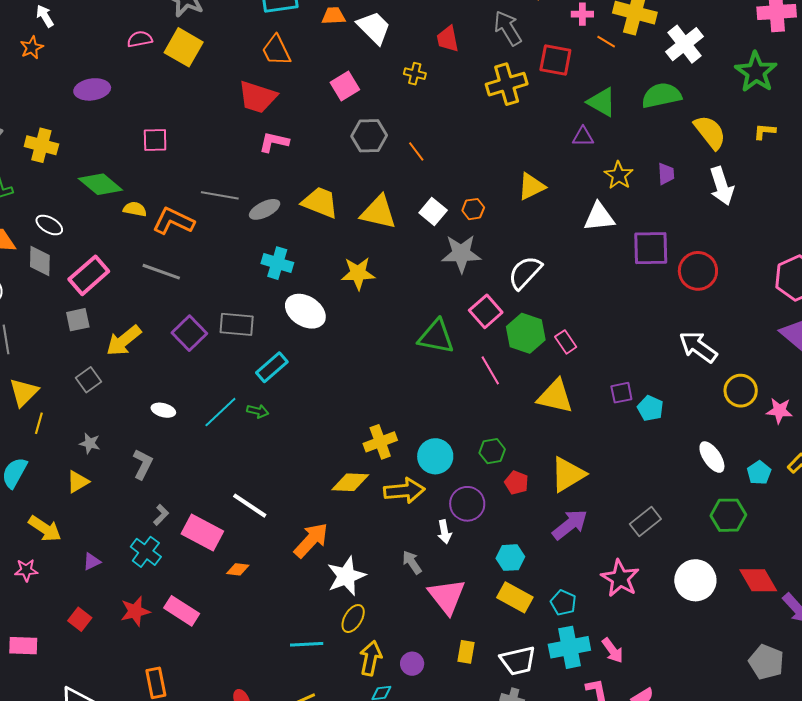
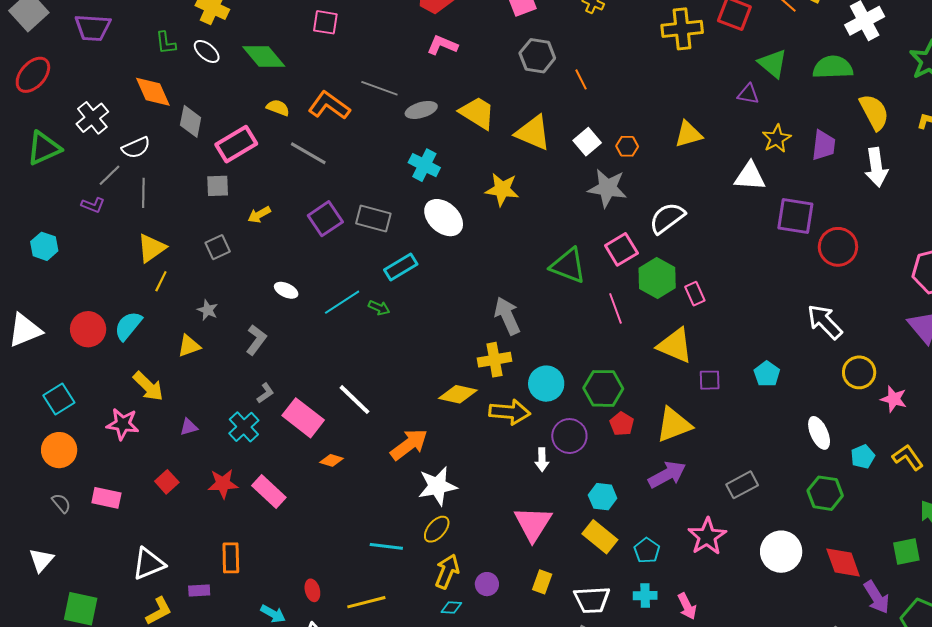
purple trapezoid: (666, 174) -> (824, 145), size x1.4
yellow semicircle: (135, 209) -> (278, 108), moved
white ellipse: (49, 225) -> (207, 51), moved
yellow arrow: (124, 341) -> (259, 215), size x0.6
purple square: (621, 393) -> (710, 380), moved
green hexagon: (492, 451) -> (603, 388), size x1.5
gray arrow: (412, 562) -> (507, 316), moved, size x1.5
pink star: (26, 570) -> (123, 424), size x1.4
cyan cross: (569, 647) -> (645, 596), size x0.6

